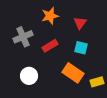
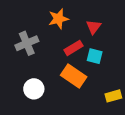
red rectangle: (50, 46) -> (74, 48), moved
orange rectangle: (73, 73) -> (74, 76), moved

